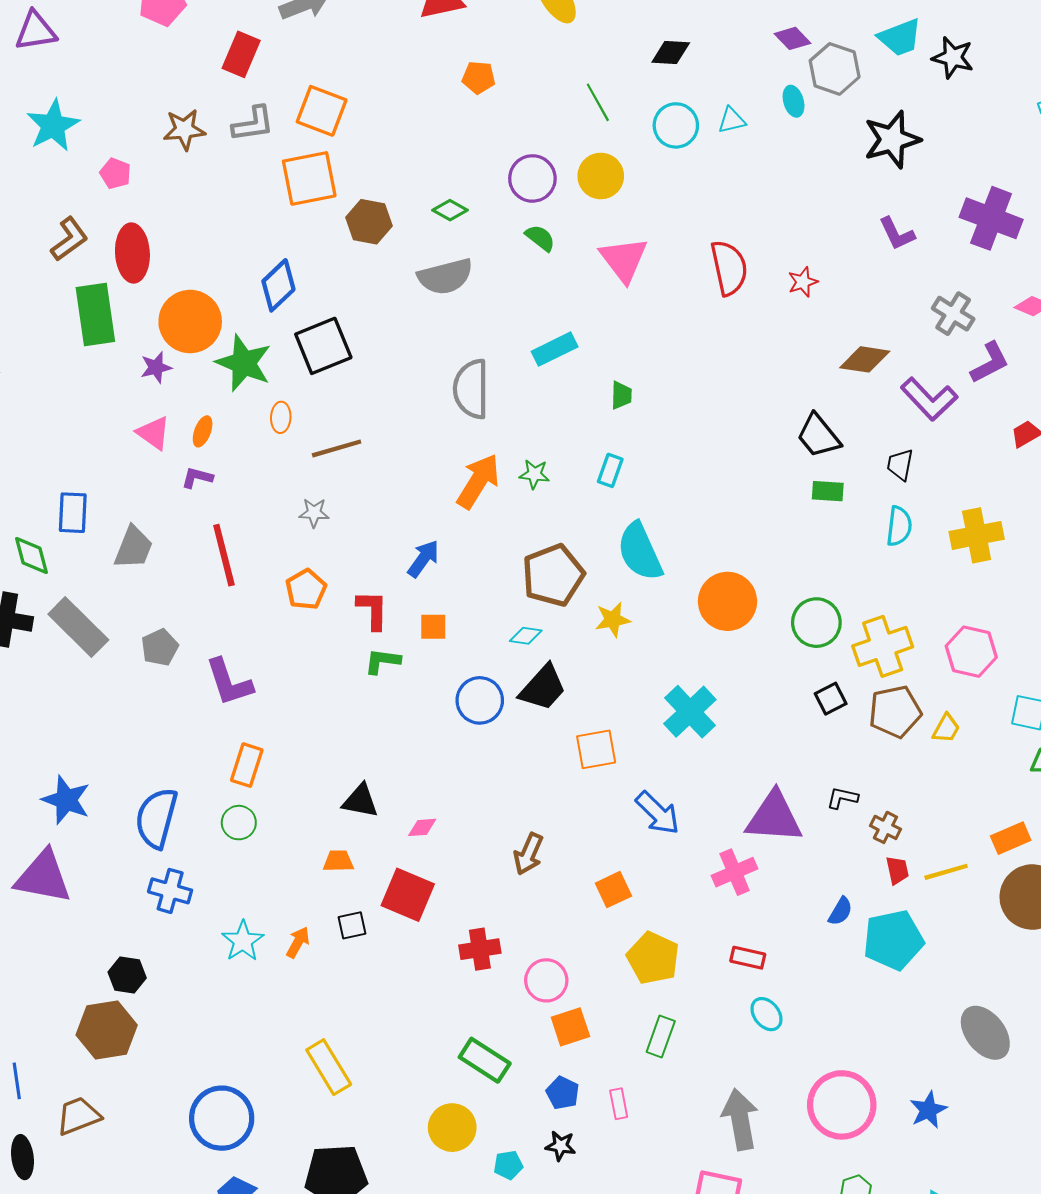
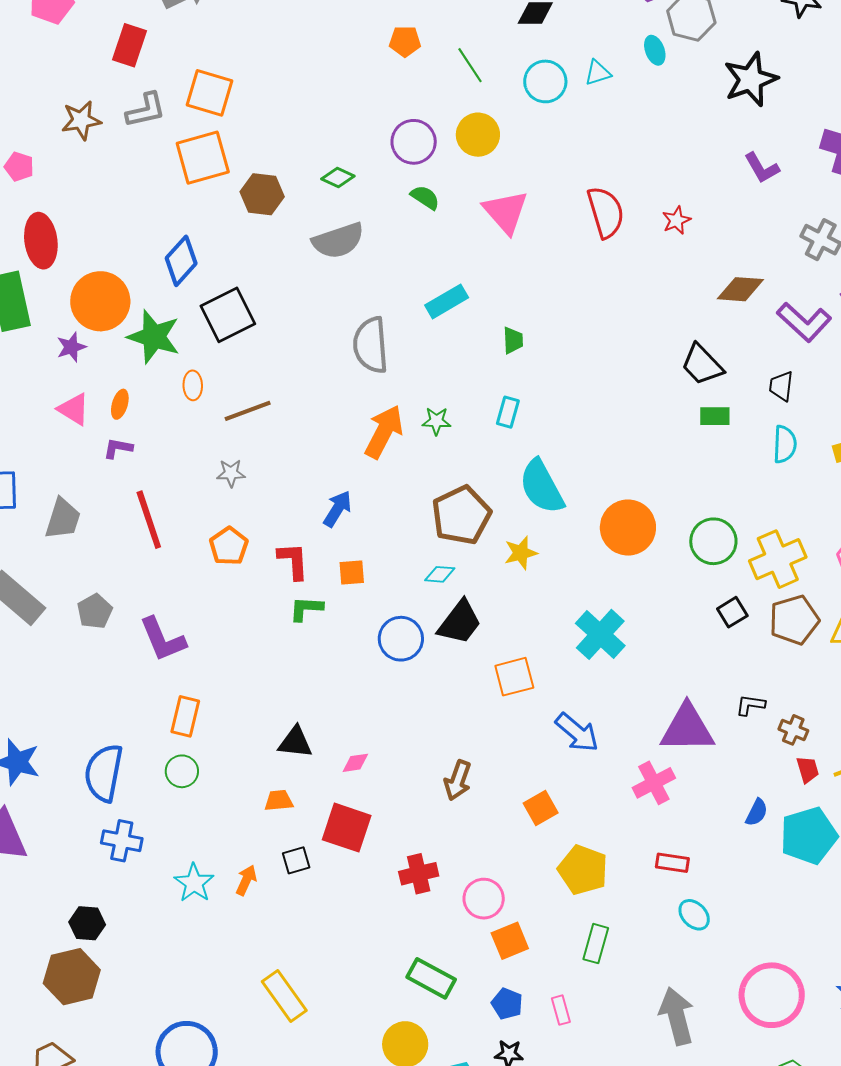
orange pentagon: (479, 77) -> (405, 41), moved

